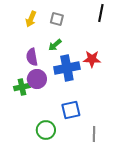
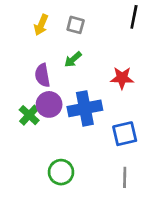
blue cross: (67, 68) -> (85, 108), moved
green cross: (22, 87) -> (29, 115), turned -35
blue square: (71, 110) -> (125, 134), moved

